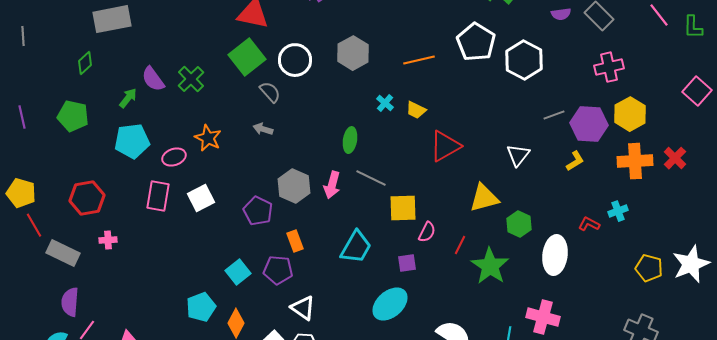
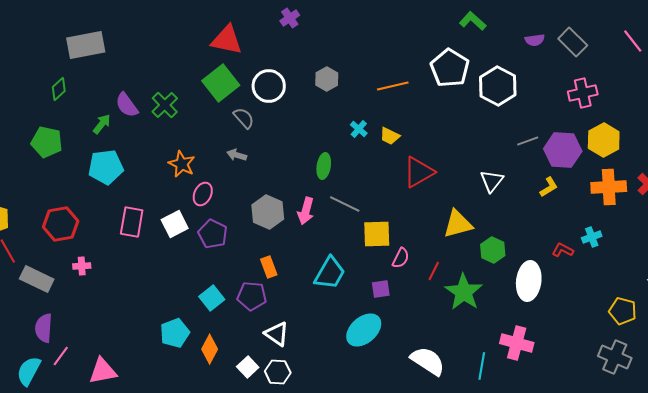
gray hexagon: (353, 53) -> (327, 79), size x0.7
pink ellipse: (174, 157) -> (203, 194), moved, turned -45
purple pentagon: (258, 211) -> (213, 234), moved
yellow pentagon: (649, 268) -> (623, 311), moved

